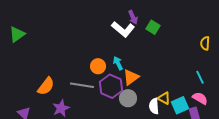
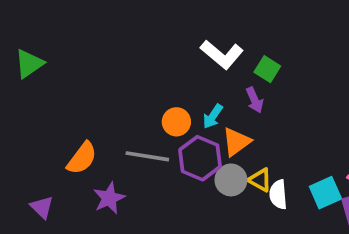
purple arrow: (133, 17) -> (255, 100), moved
green square: (153, 27) -> (267, 69), moved
cyan arrow: (118, 63) -> (213, 116), turned -120
yellow triangle: (164, 98) -> (260, 180), moved

